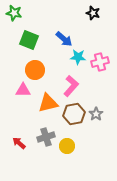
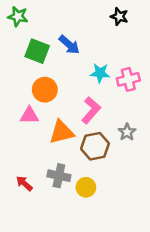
blue arrow: (64, 39) -> (69, 45), moved
gray star: (96, 114) -> (127, 132), moved
gray cross: (46, 137) -> (59, 176), turned 30

